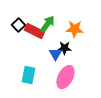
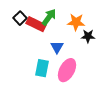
black star: (64, 48) -> (88, 36), moved
cyan rectangle: (28, 75) -> (42, 68), moved

